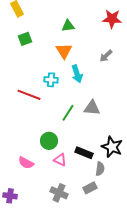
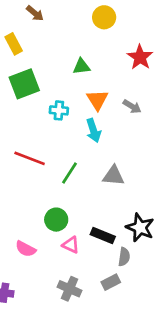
red star: (112, 19) -> (140, 57), turned 30
green square: (25, 39) -> (24, 84), size x1.6
orange triangle: (64, 51) -> (97, 100), moved
gray arrow: (106, 56) -> (132, 106), turned -104
cyan cross: (51, 80) -> (59, 110), moved
green line: (68, 113) -> (70, 173), moved

